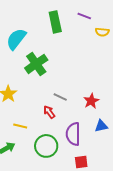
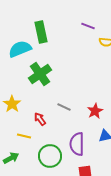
green rectangle: (55, 22) -> (41, 32), moved
cyan semicircle: (16, 39) -> (20, 49), turned 30
red arrow: (49, 112) -> (40, 119), moved

